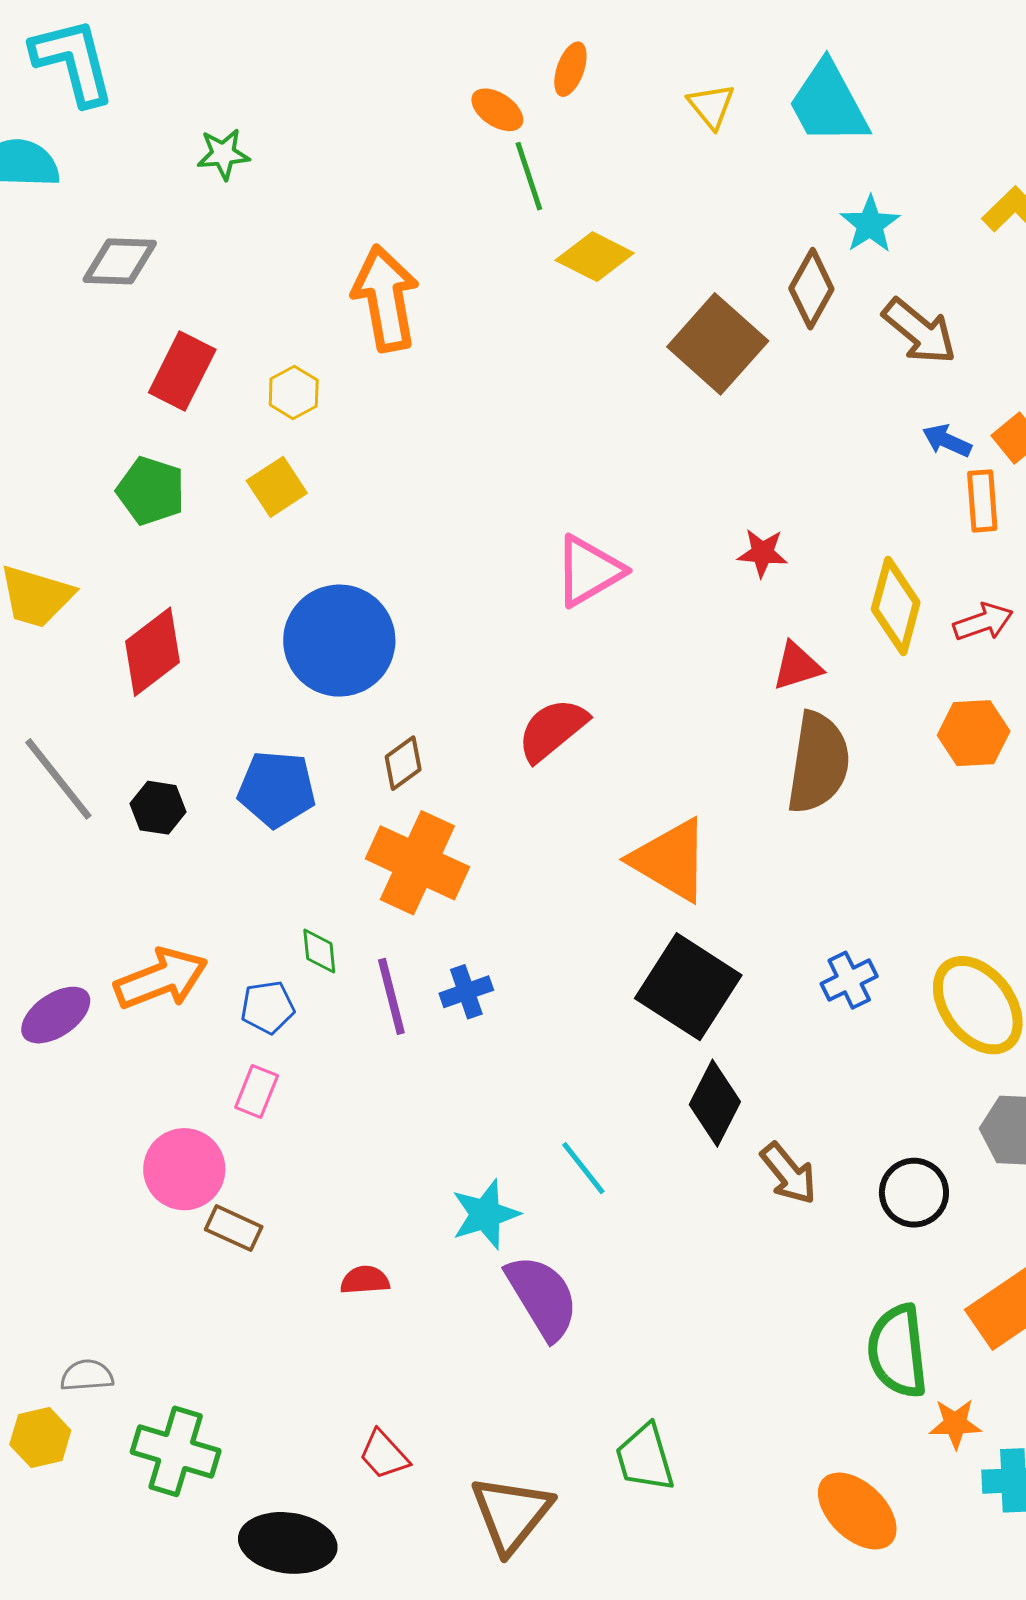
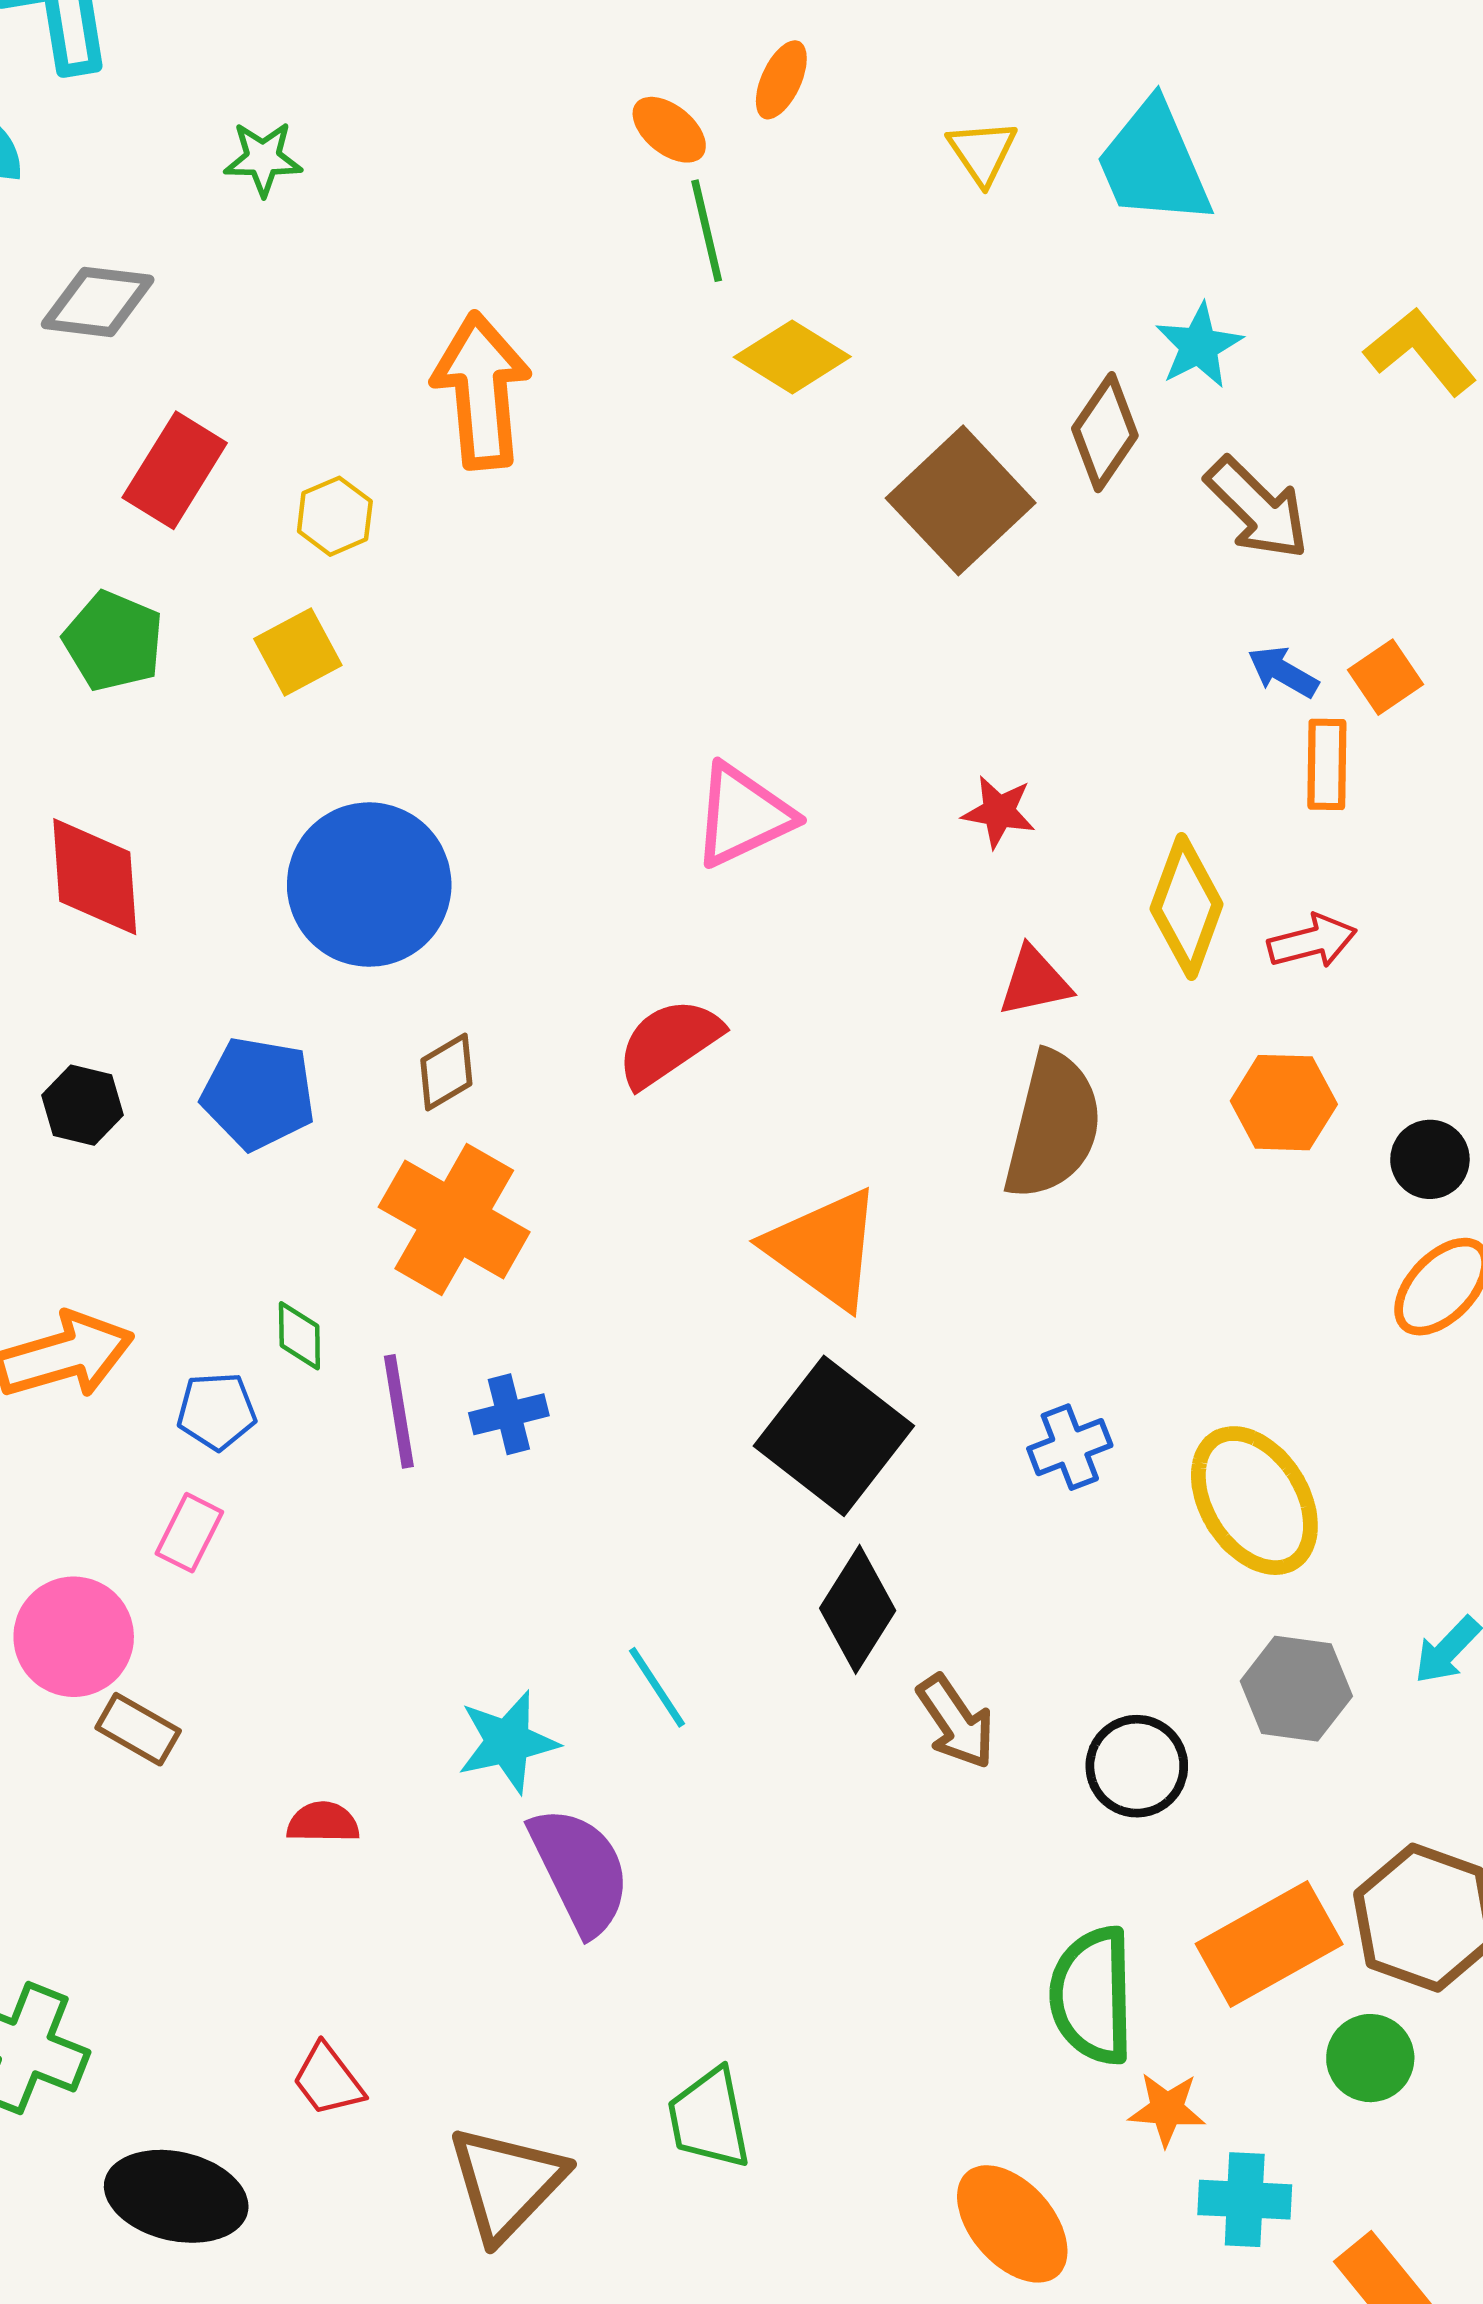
red diamond: (153, 652) -> (95, 877), turned -62

